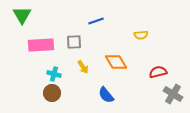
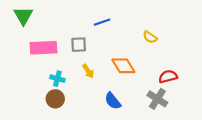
yellow semicircle: (141, 35) -> (150, 37), turned 40
gray cross: (173, 94) -> (157, 99), moved

